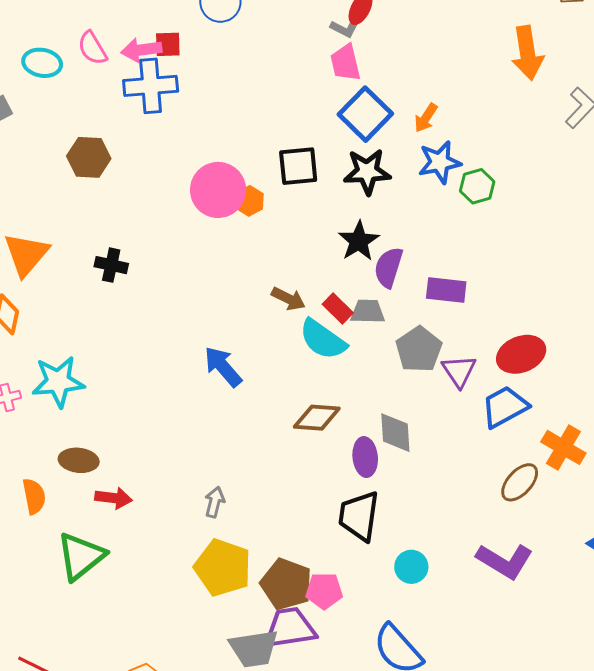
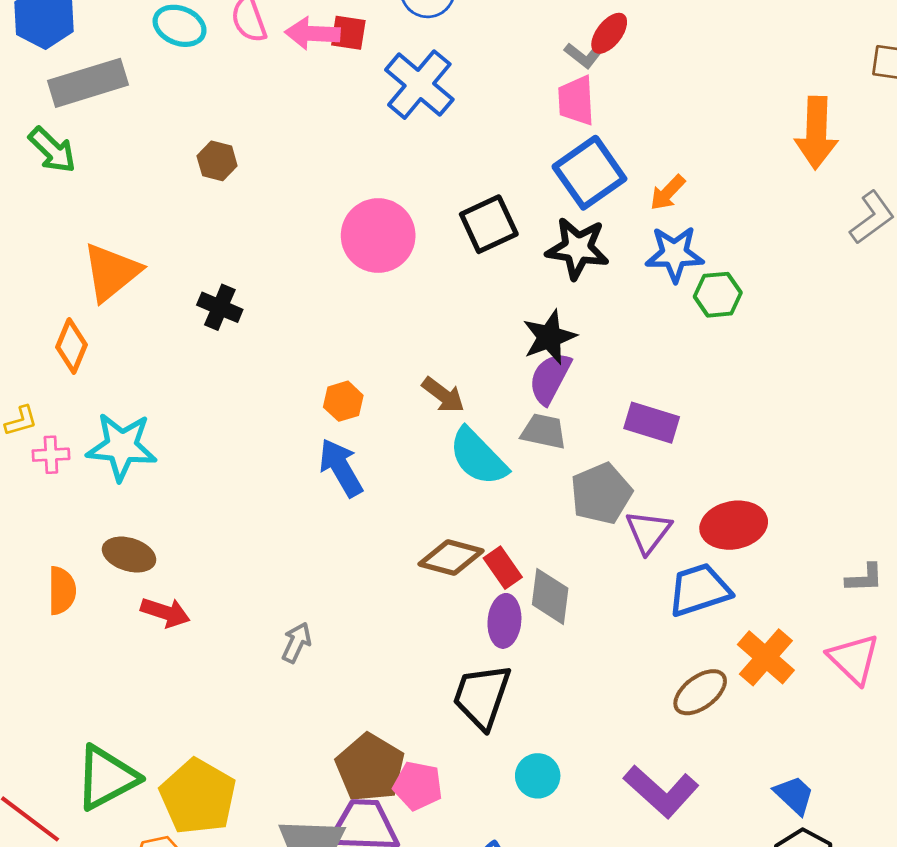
blue cross: (151, 86) -> (419, 85), moved, turned 34
brown hexagon: (89, 157) -> (217, 161), size x0.7
black square: (298, 166) -> (489, 224), turned -30
orange hexagon: (249, 201) -> (343, 401), moved
purple semicircle: (389, 267) -> (550, 378), moved
red rectangle: (338, 309) -> (503, 568), moved
green triangle: (81, 556) -> (107, 778), moved
yellow pentagon: (223, 568) -> (198, 797), moved

